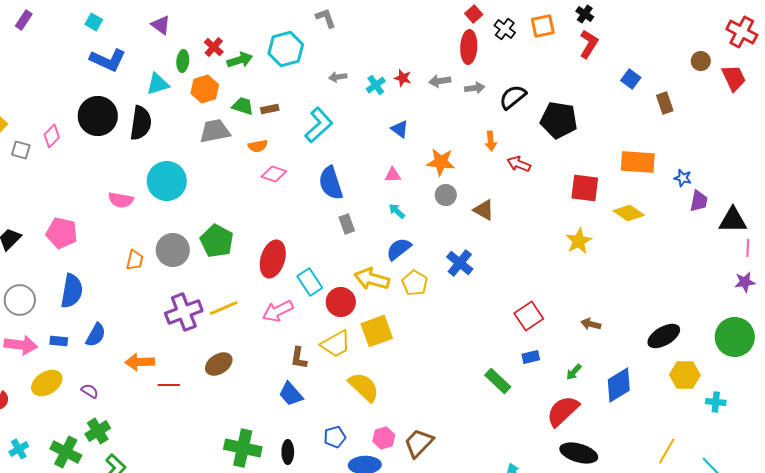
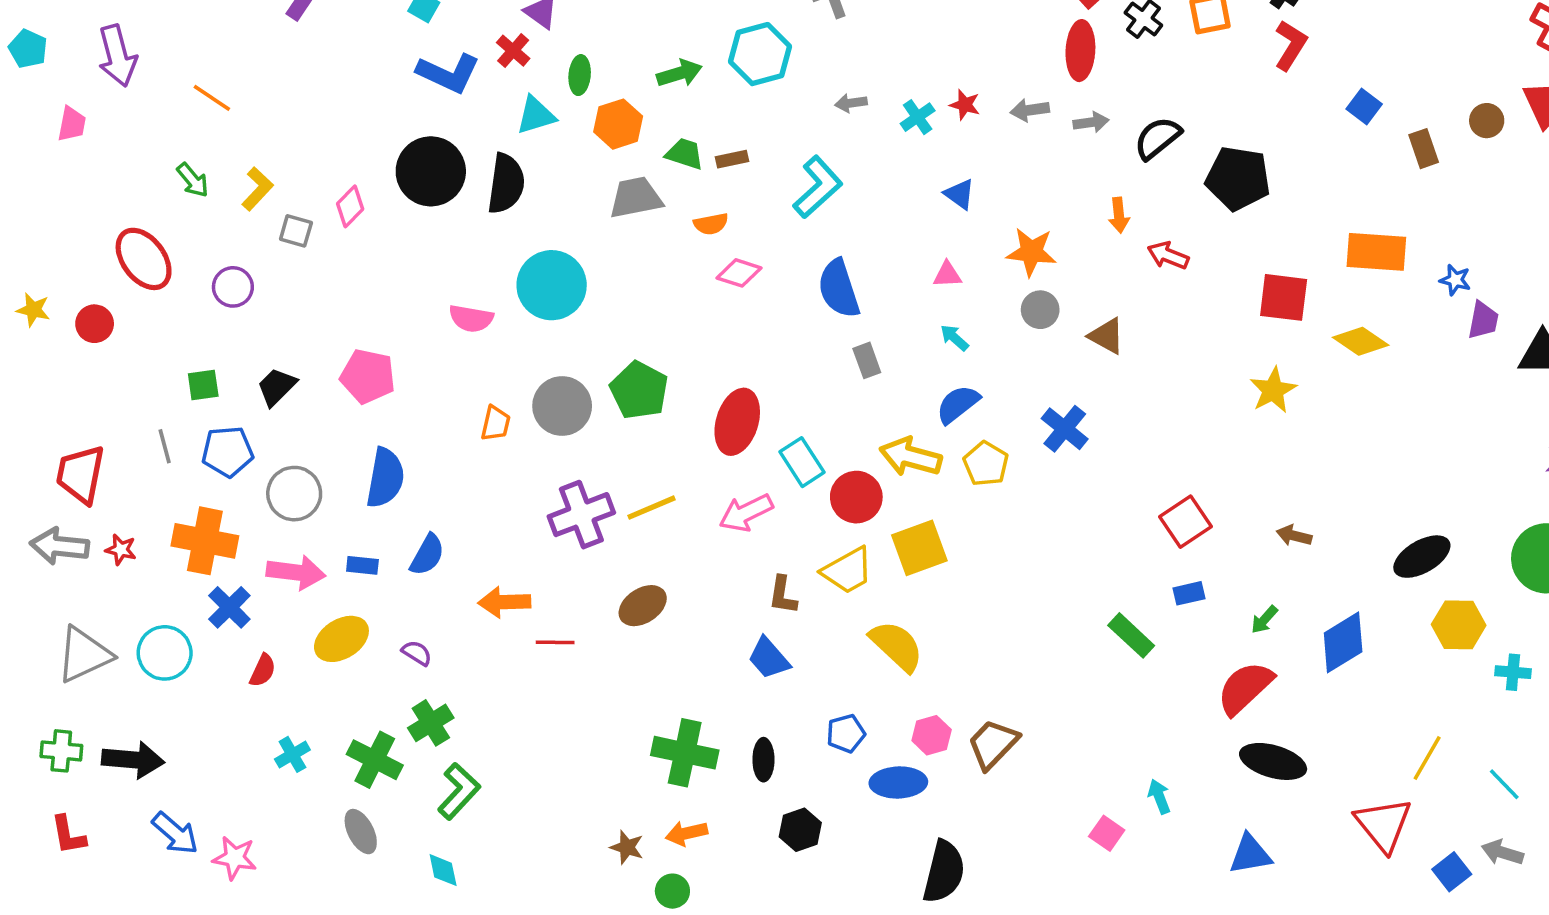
red cross: (214, 47) -> (513, 51), moved
brown circle: (701, 61) -> (1487, 121), moved

